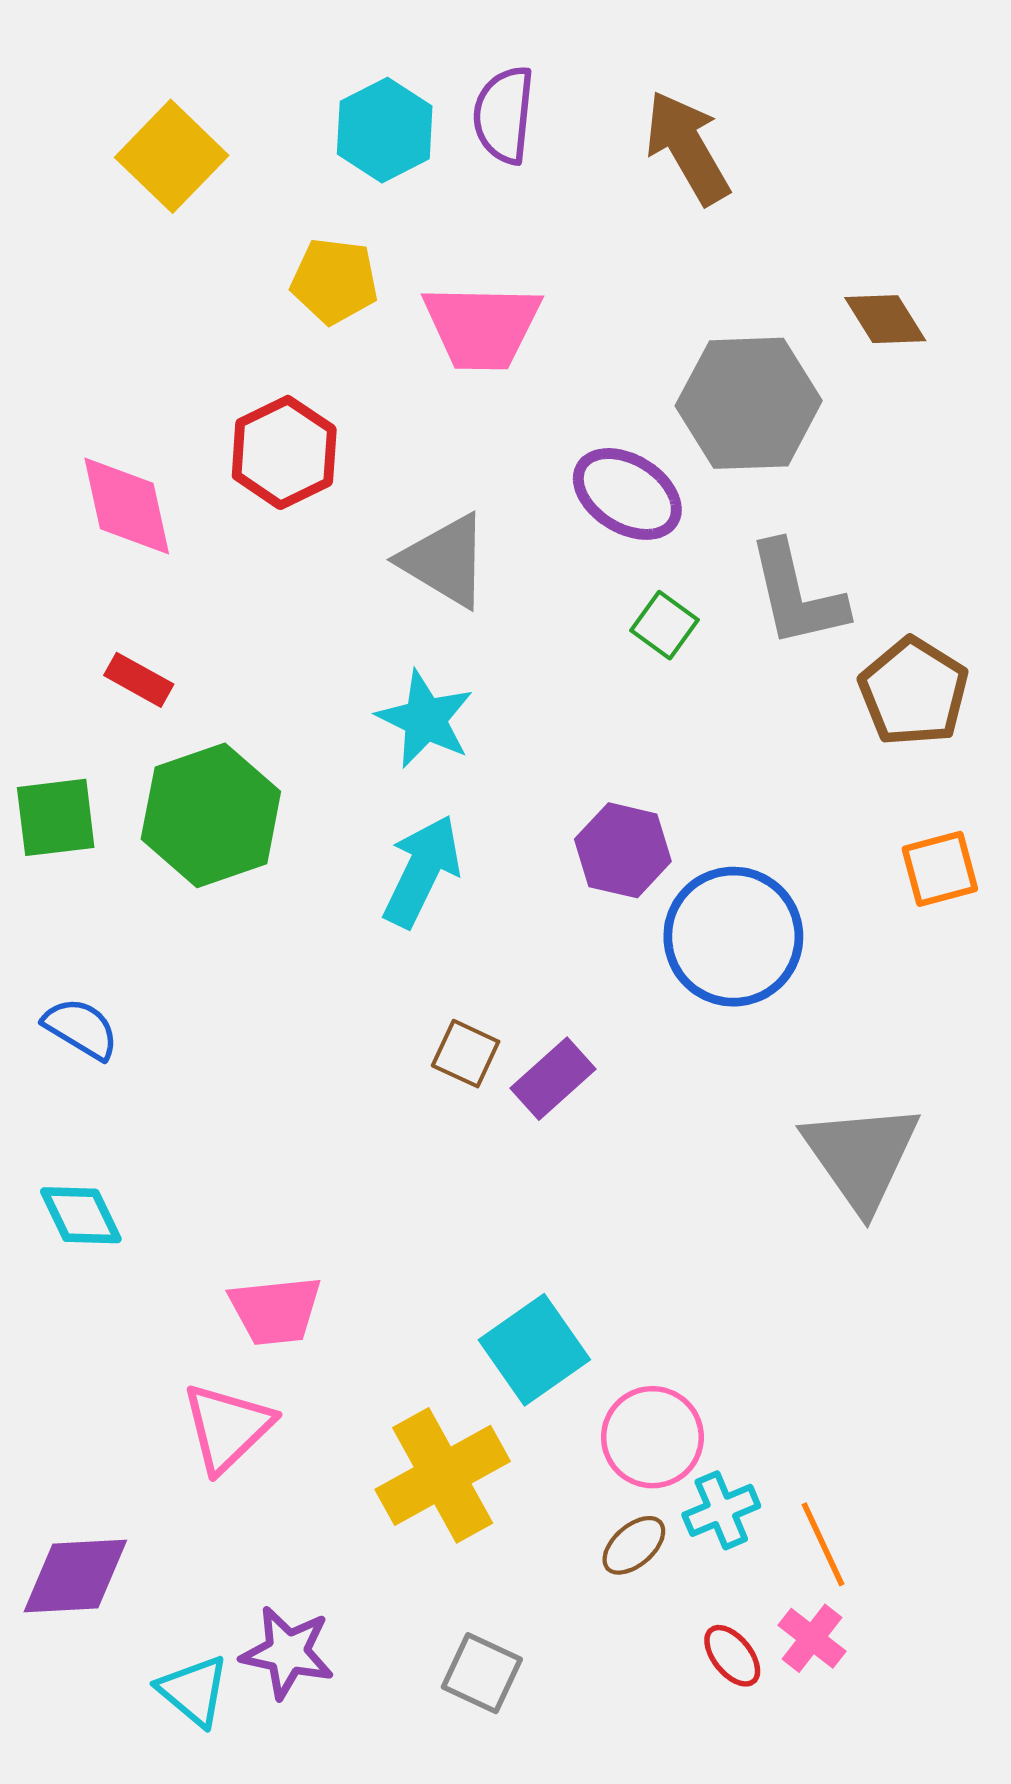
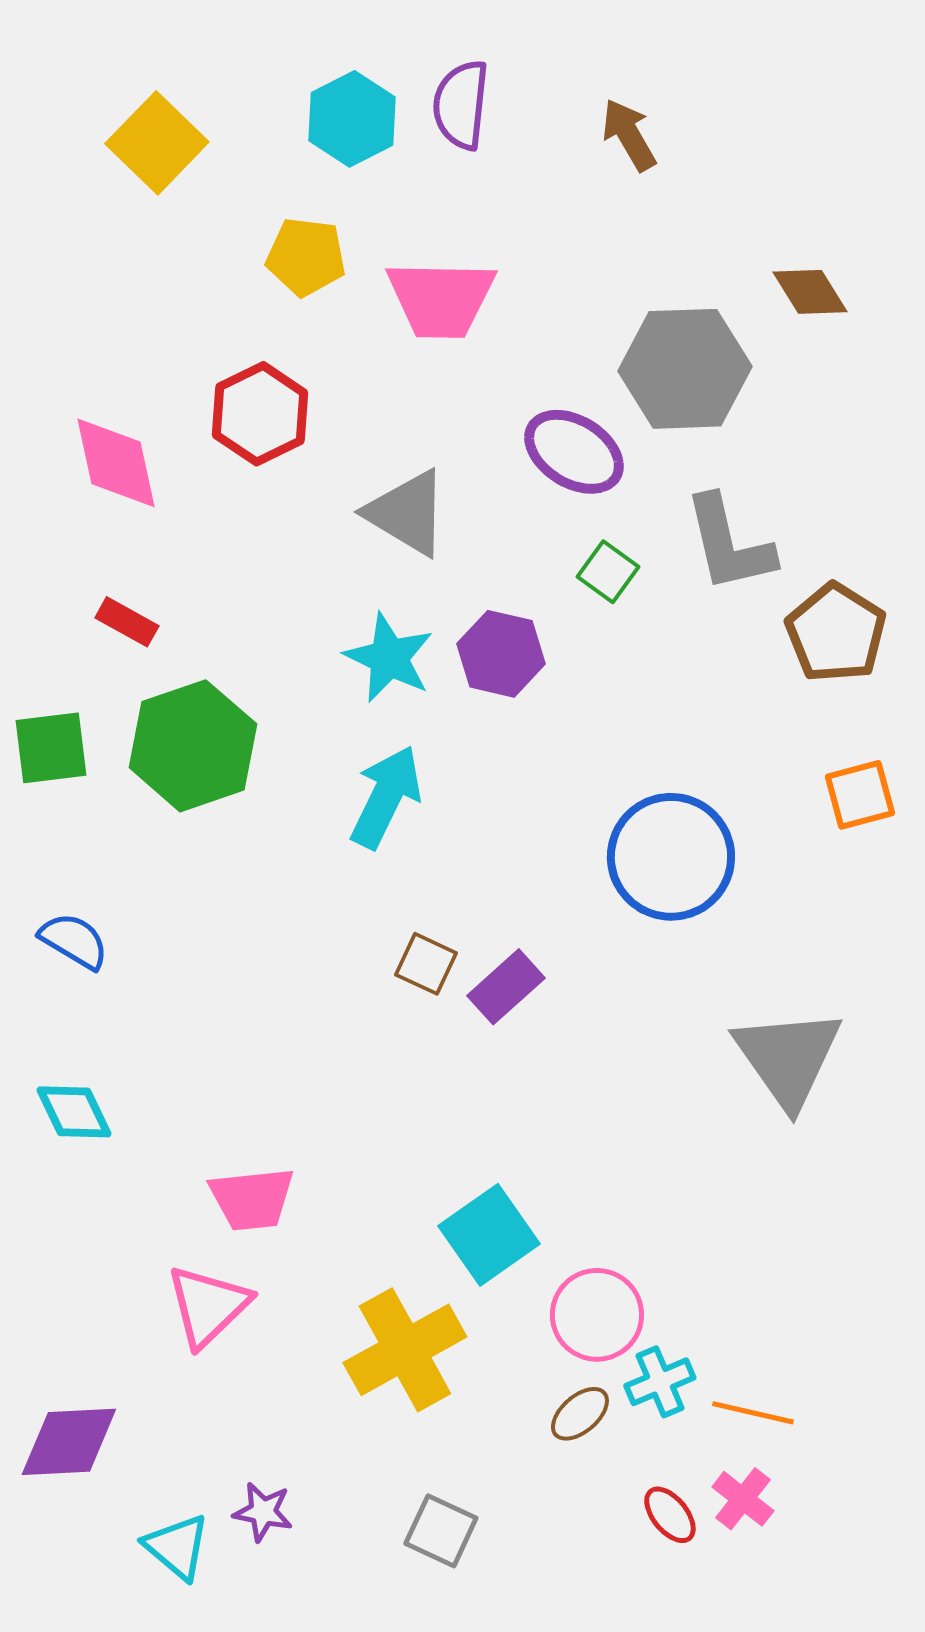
brown arrow: (687, 148) -> (629, 135), size x0.7
purple hexagon: (623, 850) -> (501, 654), moved
orange line: (823, 1544) -> (753, 1413), turned -52
purple star: (287, 1652) -> (263, 1512), size x0.7

